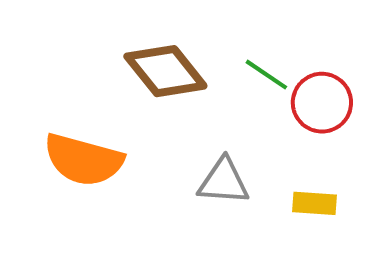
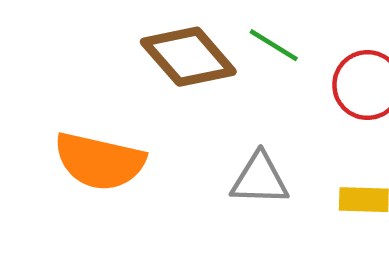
green line: (266, 75) -> (274, 45), moved

